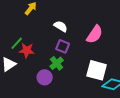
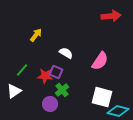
purple square: (63, 46) -> (56, 72), moved
red star: (27, 50) -> (45, 76), moved

